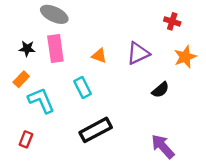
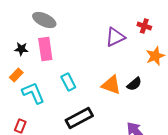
purple triangle: (138, 53) -> (115, 37), moved
orange triangle: (99, 56) -> (111, 85), moved, size x1.5

